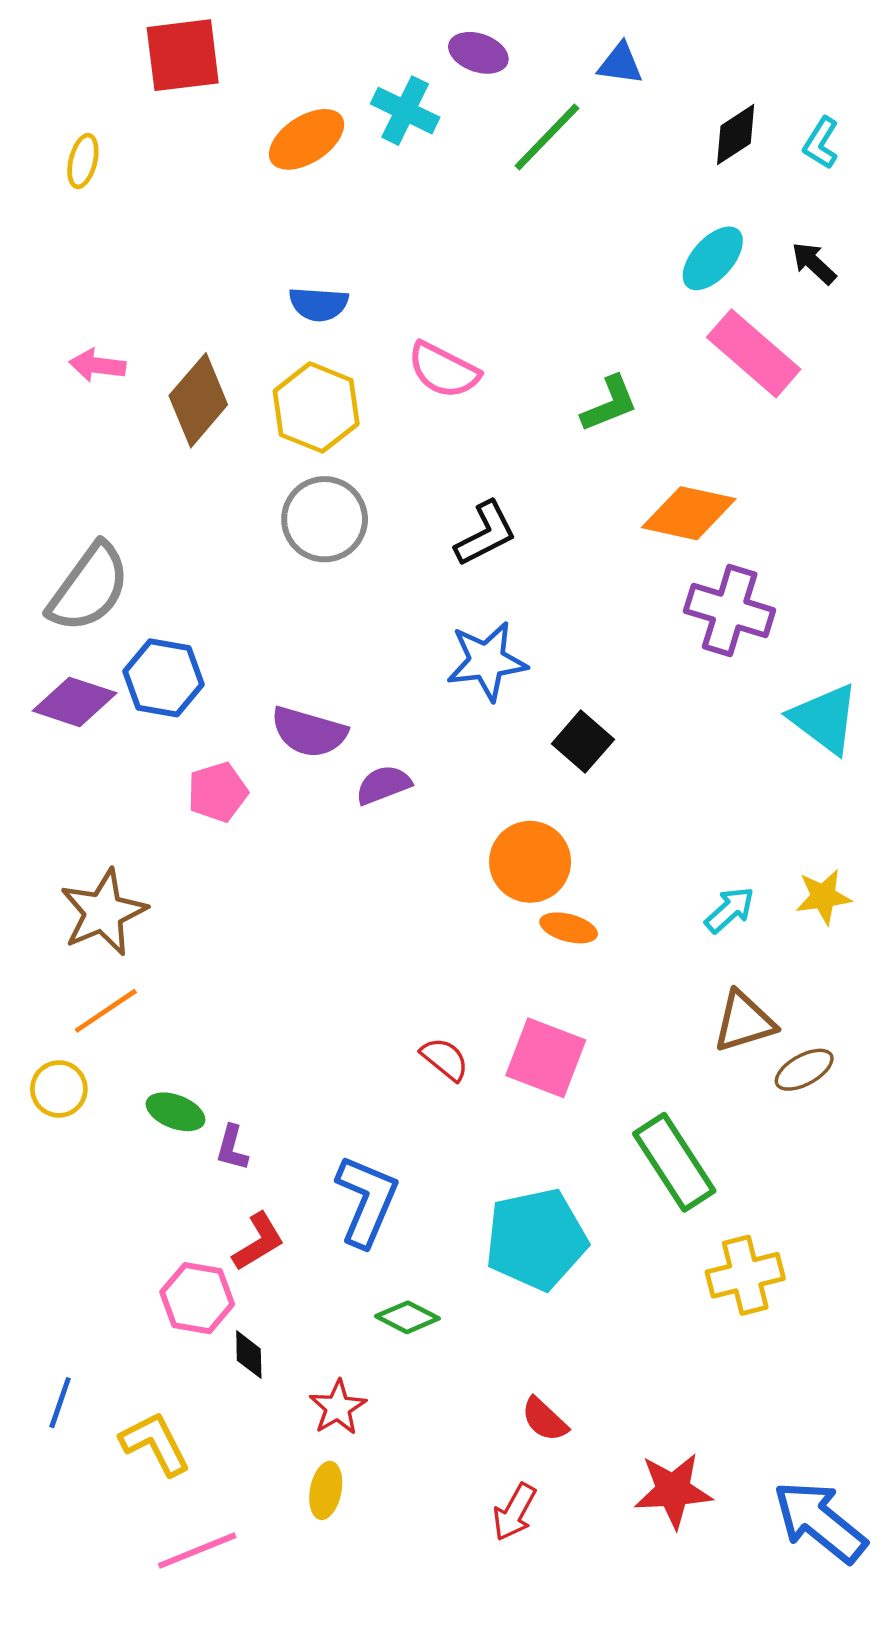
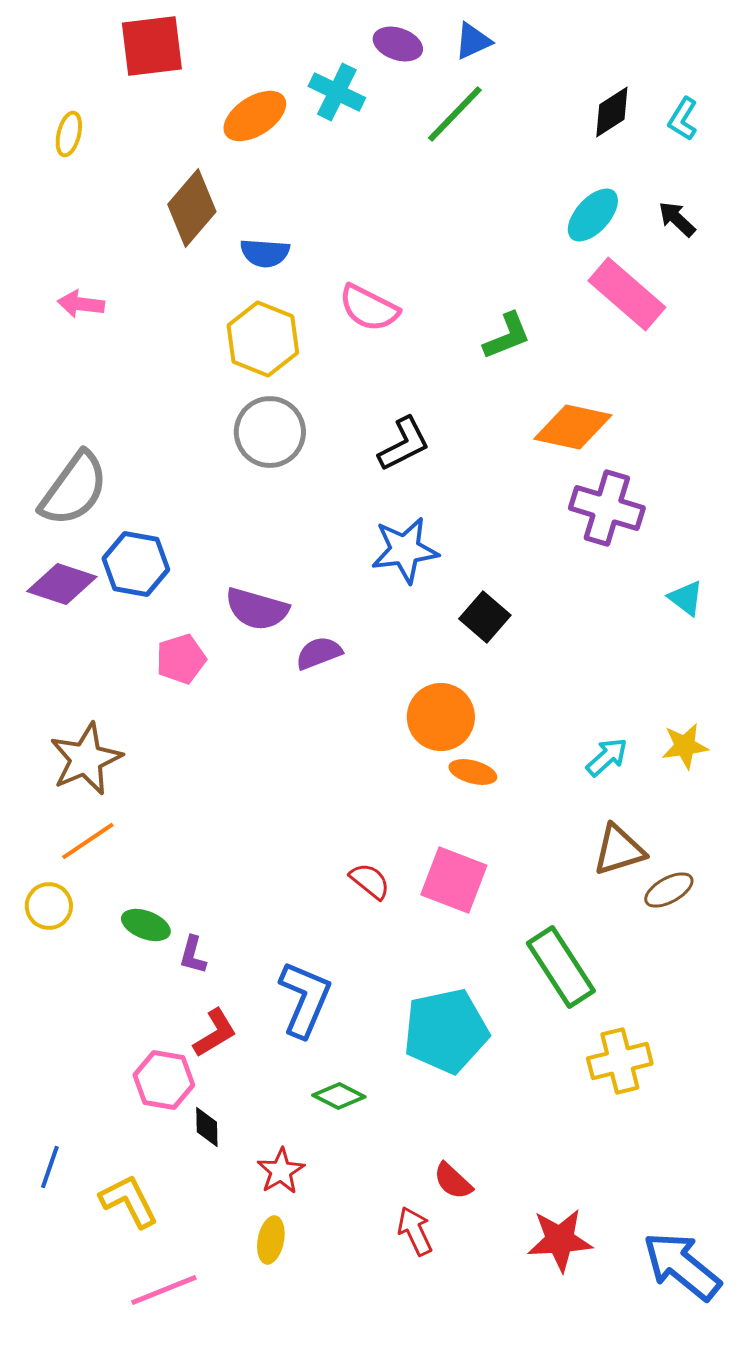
blue triangle: (620, 64) -> (473, 41), moved, turned -33
brown diamond: (198, 400) -> (192, 208), moved
cyan triangle: (825, 719) -> (686, 598), size x0.6
red arrow: (514, 1512) -> (415, 1231), moved, turned 126

